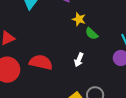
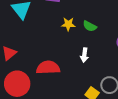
yellow star: (79, 19) -> (68, 24), moved

